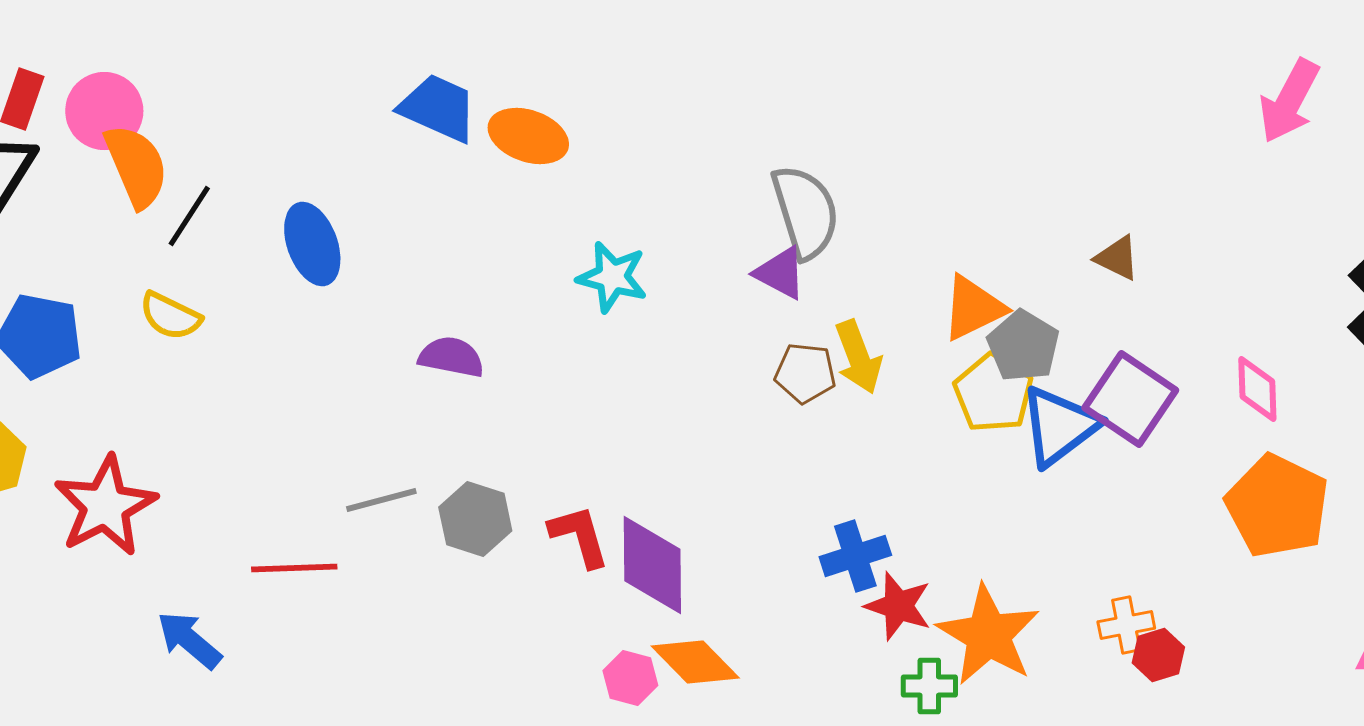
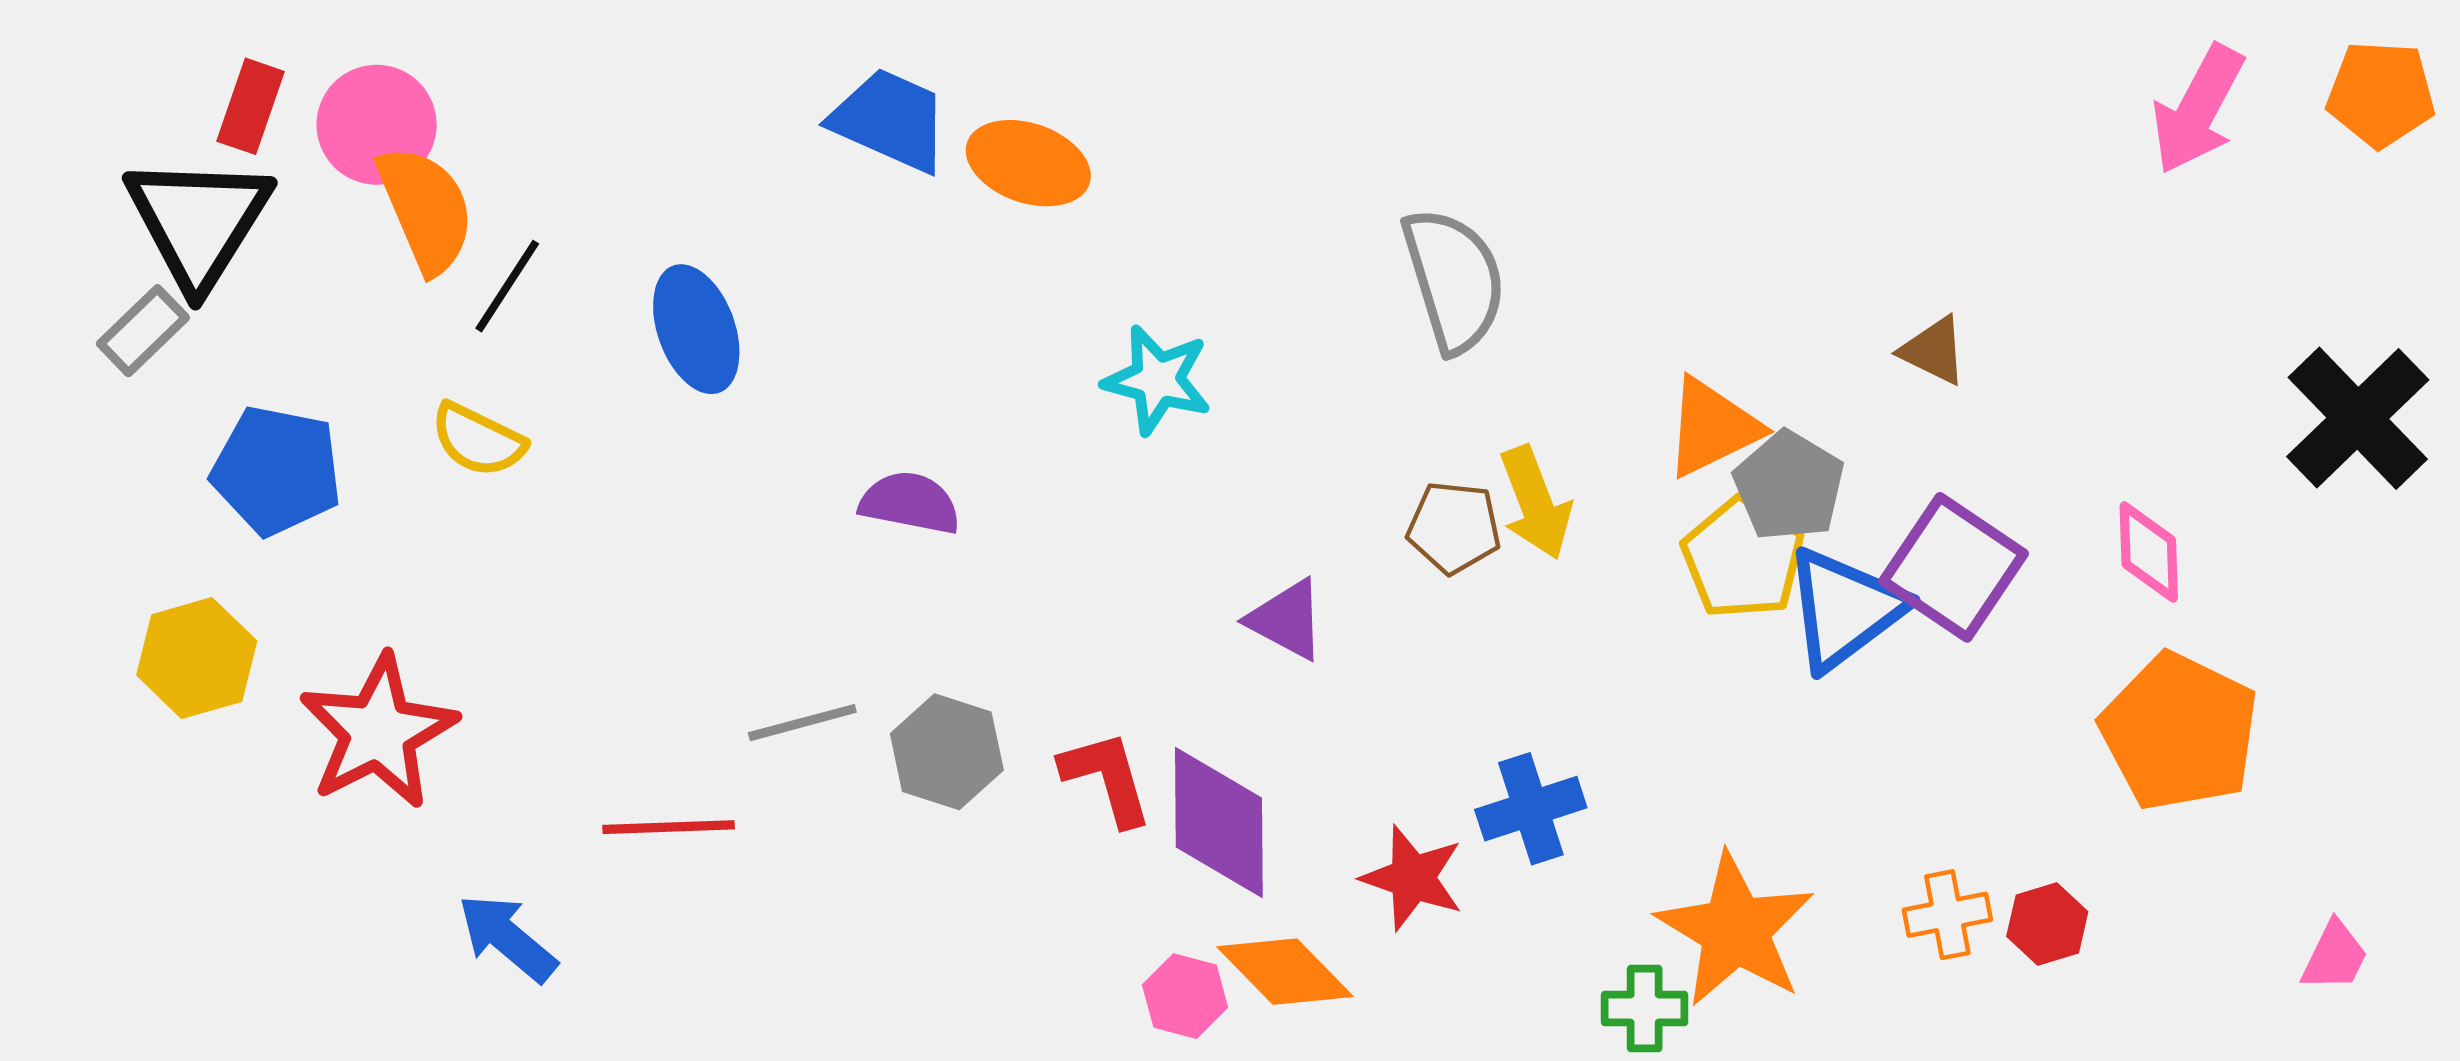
purple triangle: (780, 273) -> (1286, 620), moved
red star: (898, 606) -> (1413, 878), moved
red hexagon: (1158, 655) -> (2047, 924), moved

